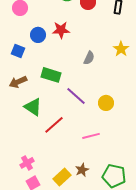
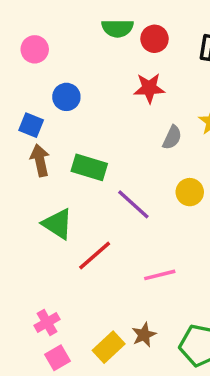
red star: (61, 30) -> (149, 88), moved
gray semicircle: (89, 58) -> (172, 137), moved
brown arrow: (18, 82) -> (40, 160), moved, turned 102
yellow circle: (106, 103) -> (190, 192), moved

